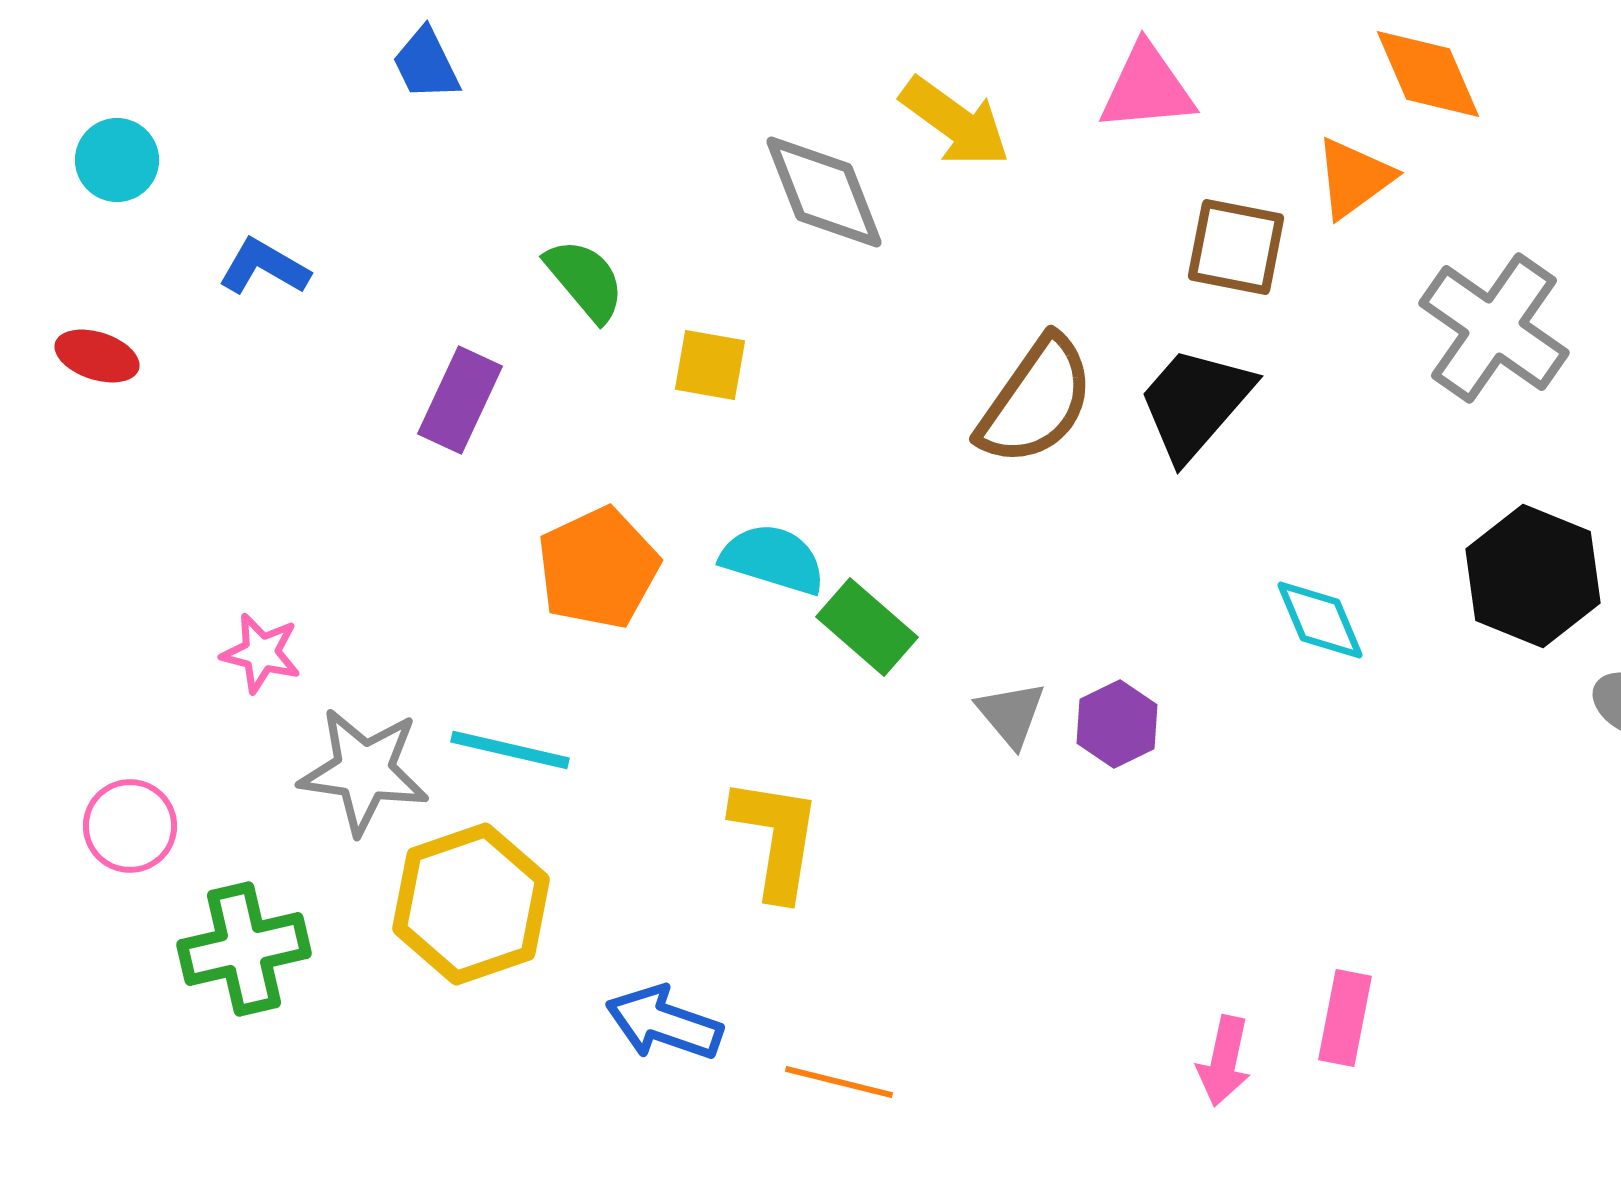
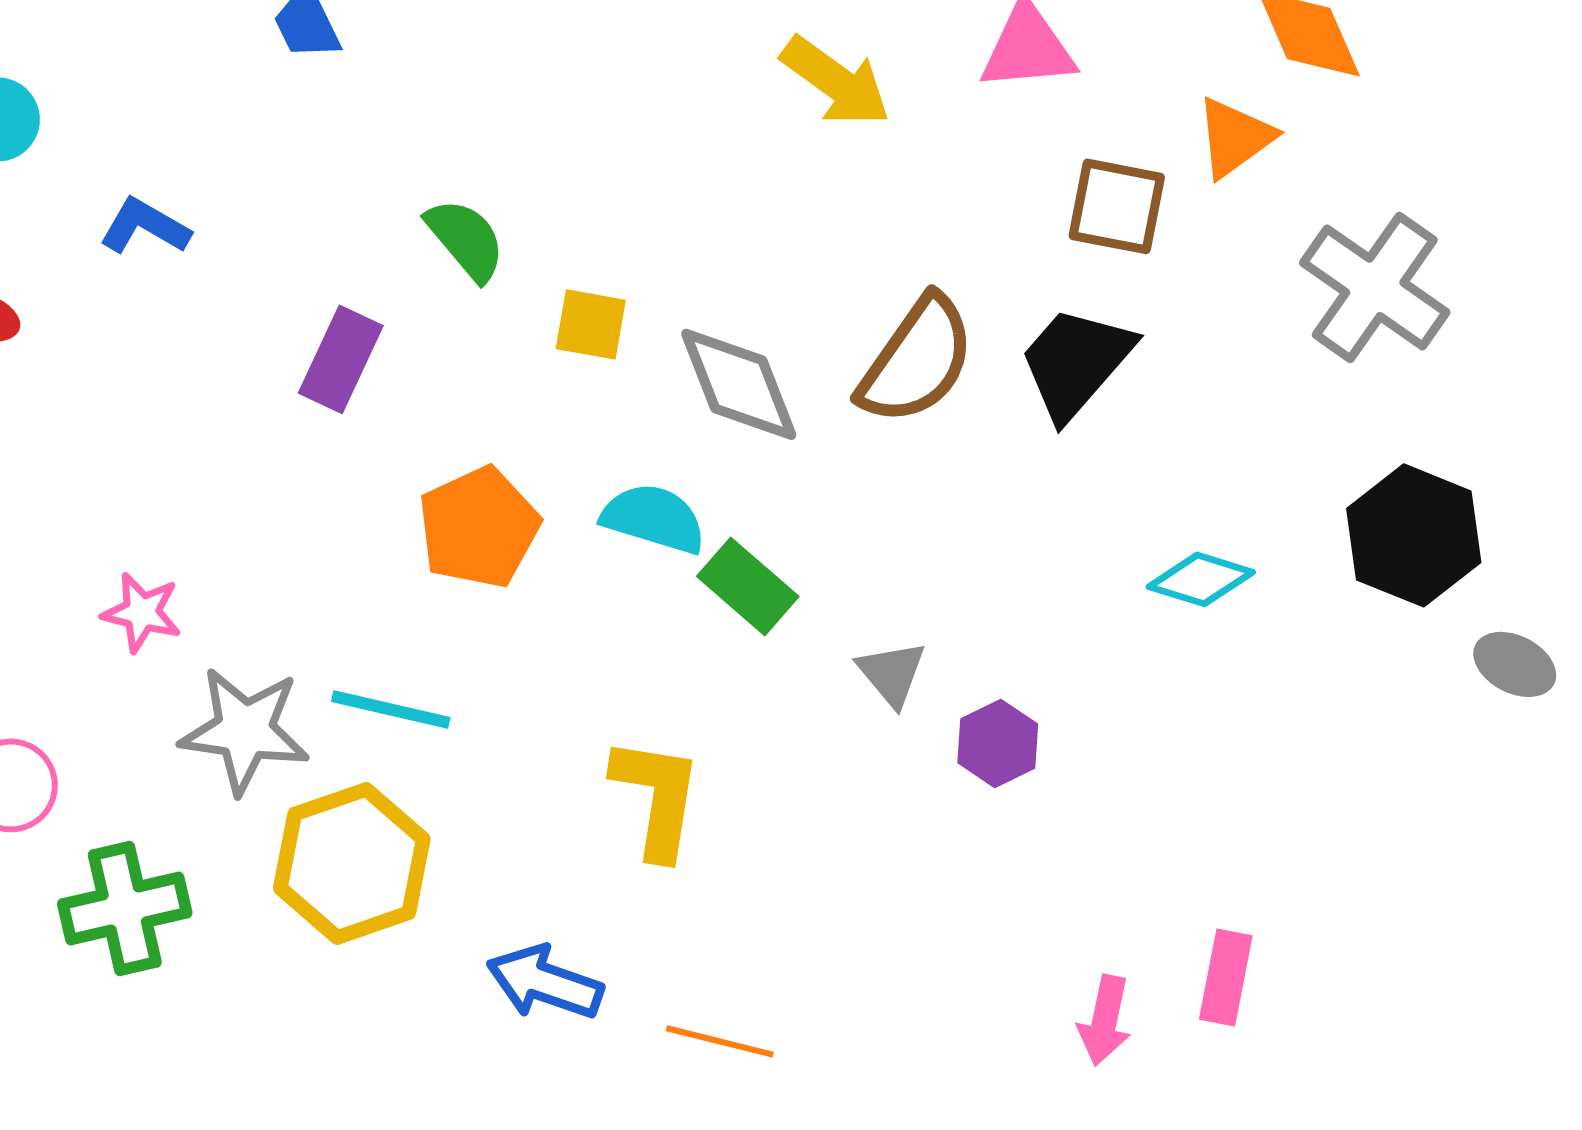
gray diamond: (824, 192) -> (739, 384), moved
cyan diamond: (1320, 620) -> (1201, 579), turned -50
purple hexagon: (1117, 724) -> (998, 743), moved

